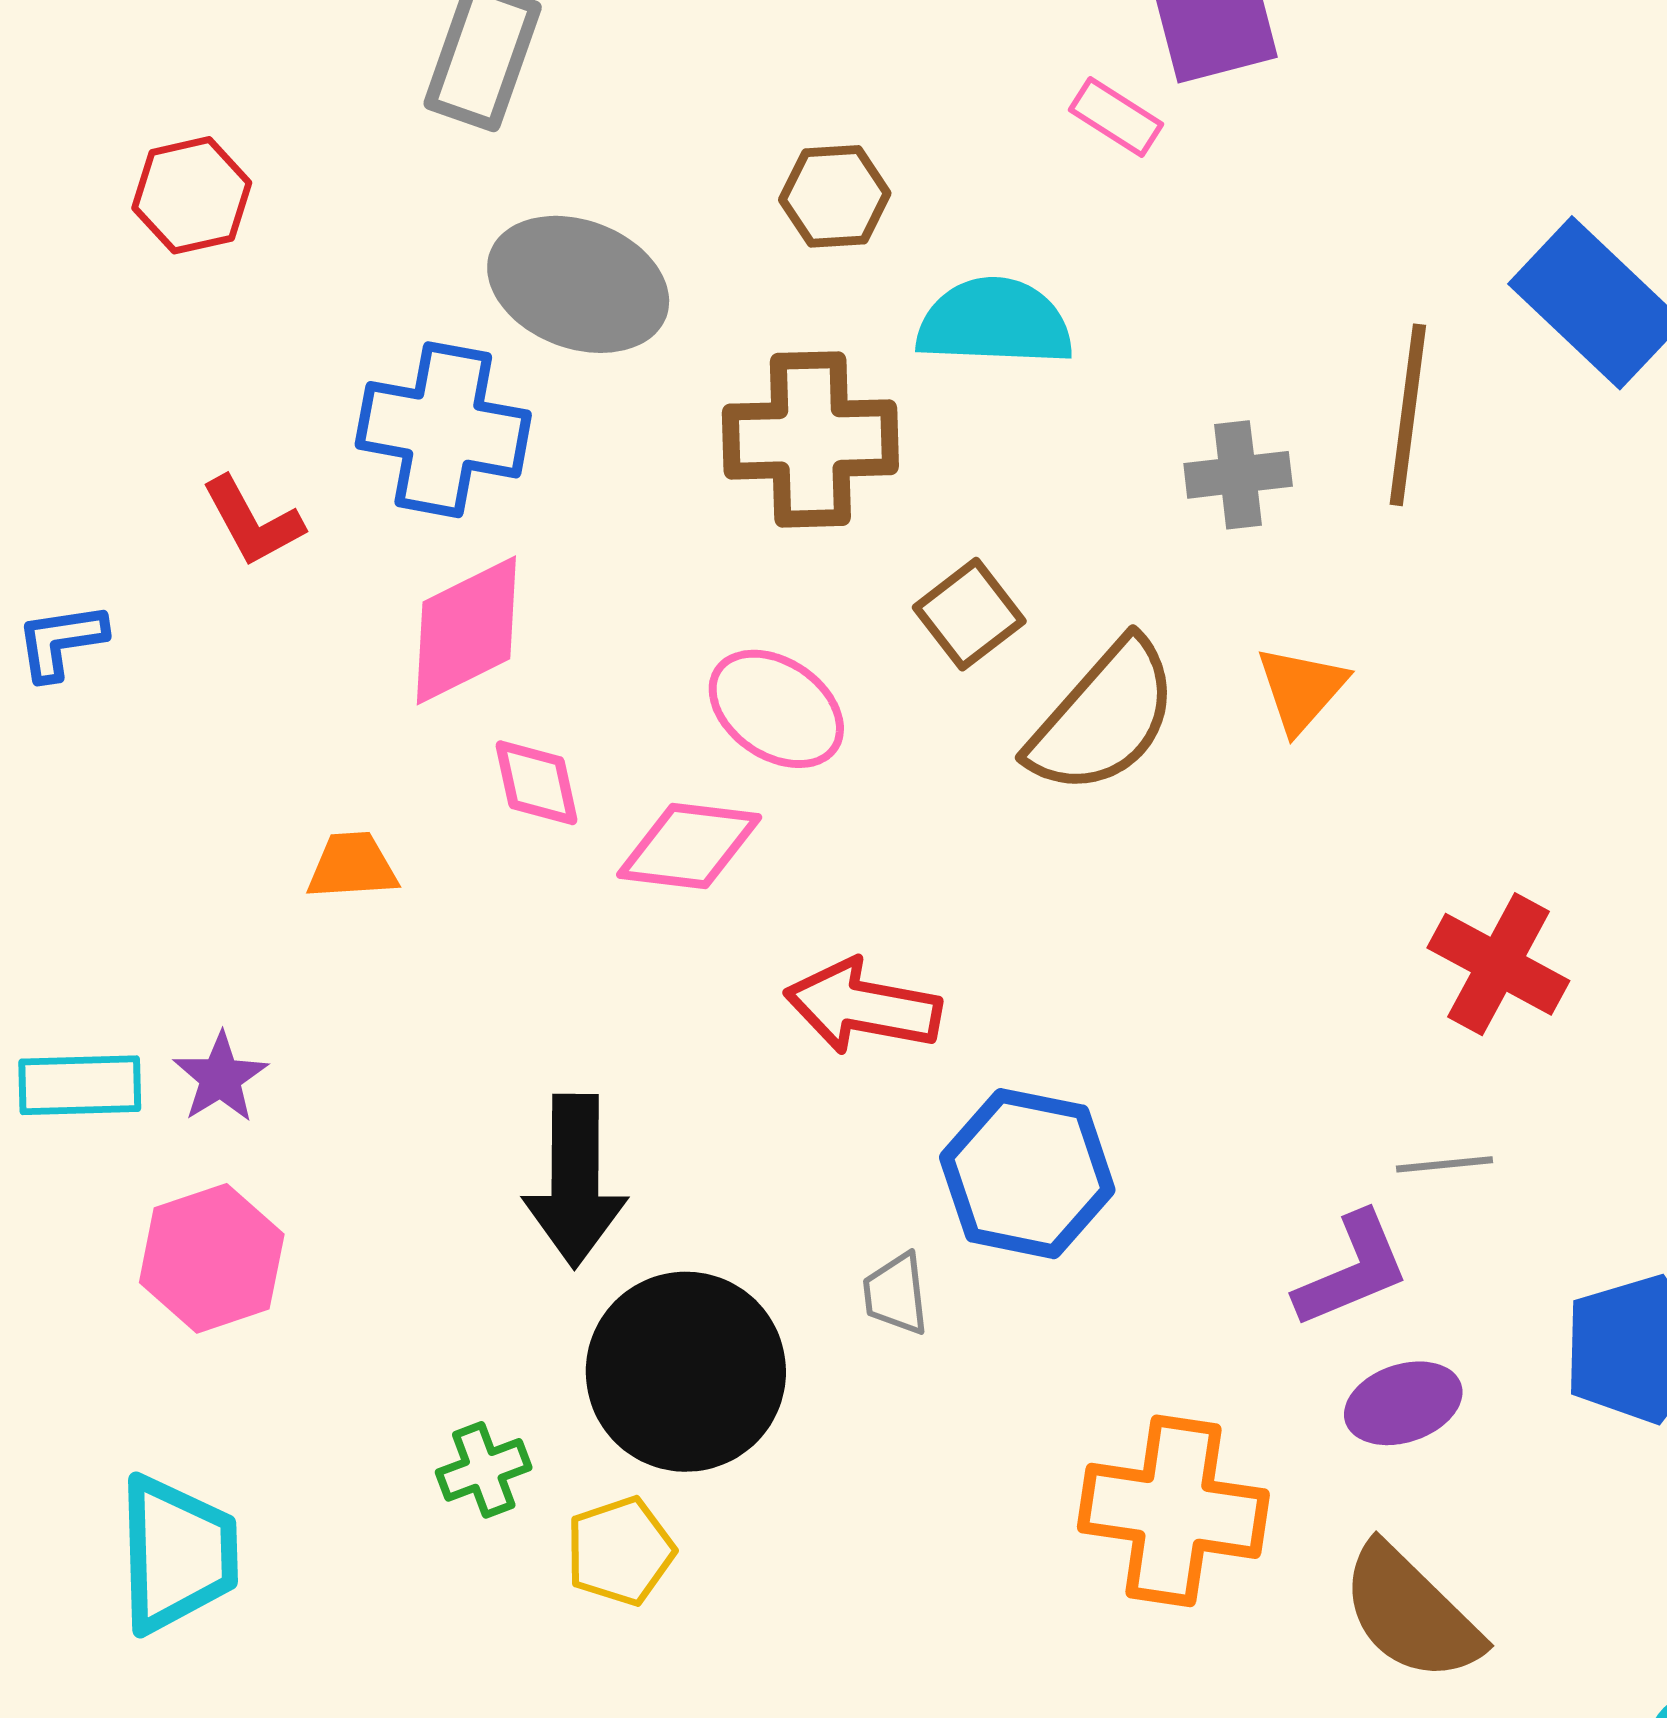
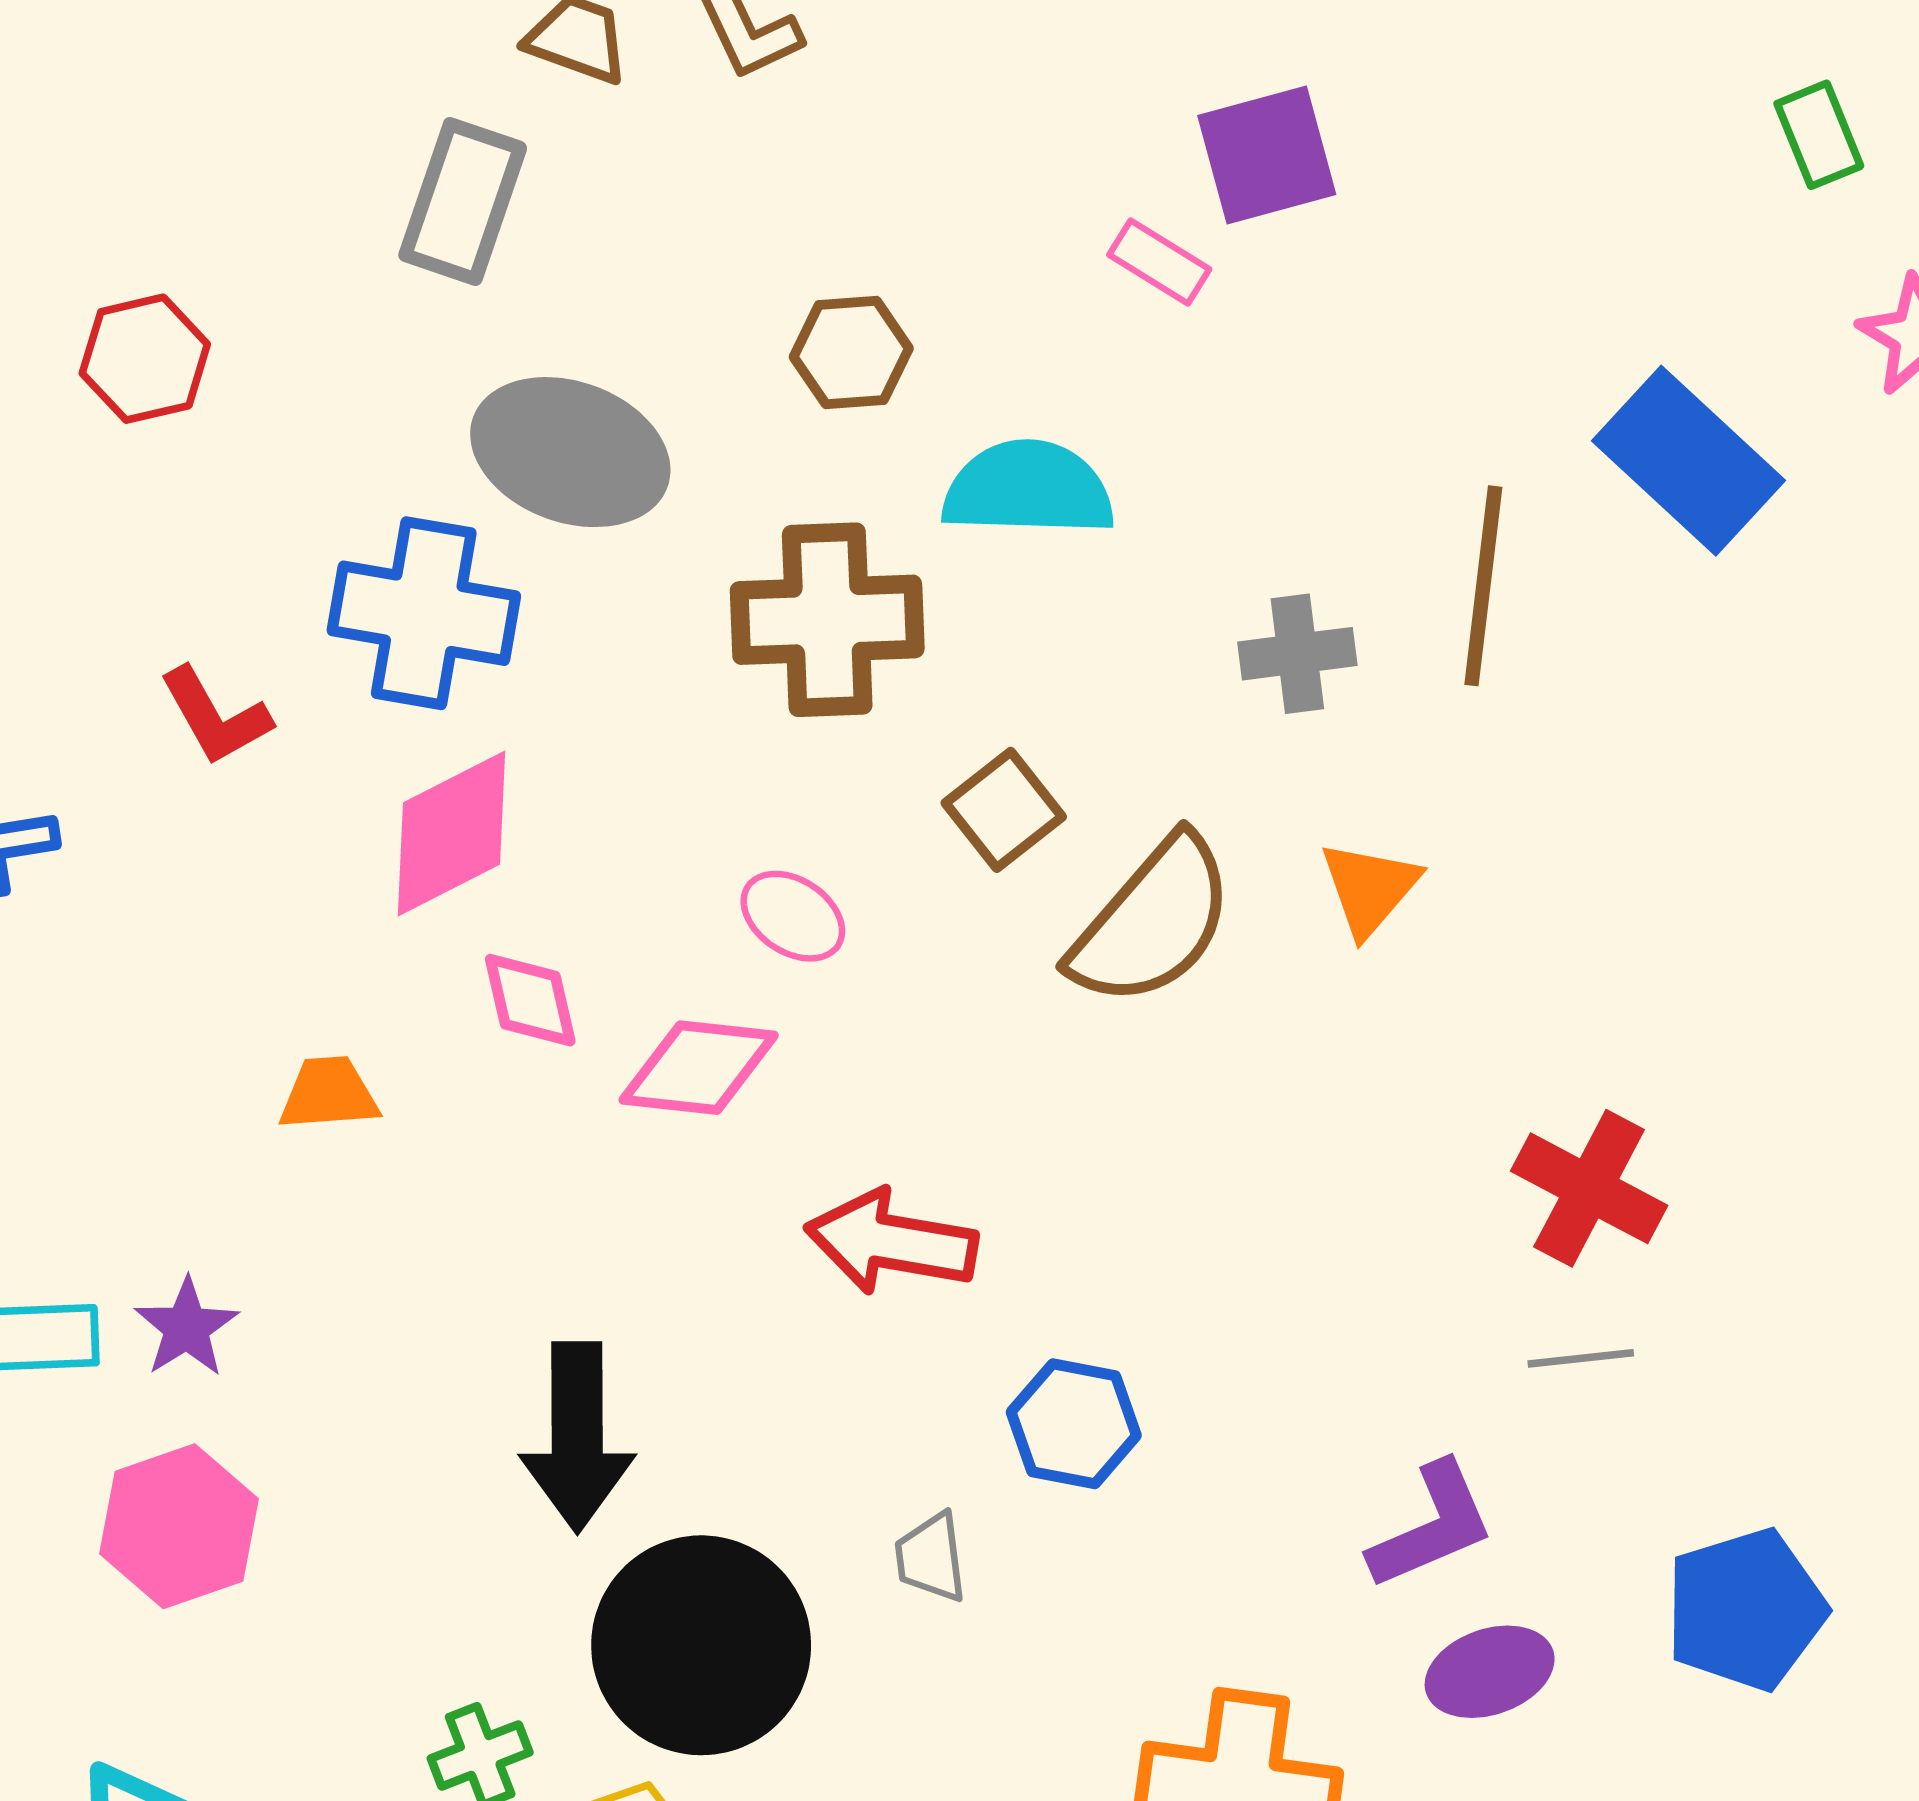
pink ellipse: (776, 709) -> (793, 916), size x0.7
gray line: (1444, 1164) -> (1581, 1358), moved
blue hexagon: (1027, 1174) -> (1074, 1424), size x0.7

